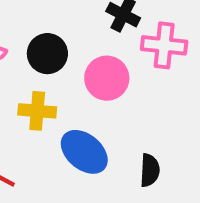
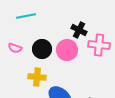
pink circle: (107, 78) -> (67, 50), moved

